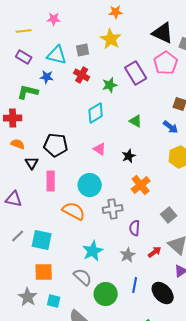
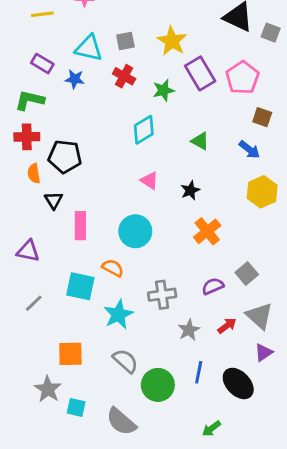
yellow star: (111, 39) -> (172, 41), moved
purple rectangle: (24, 57) -> (42, 64), moved
pink pentagon: (166, 63) -> (242, 78), moved
green L-shape: (28, 92) -> (30, 100), moved
orange semicircle: (18, 144) -> (34, 173), turned -120
black pentagon: (56, 145) -> (65, 157), moved
gray cross: (113, 209) -> (162, 295), moved
orange semicircle: (74, 211) -> (113, 268), size x0.7
purple semicircle: (135, 228) -> (213, 286), moved, turned 63
cyan square: (42, 240) -> (80, 286), moved
cyan star: (93, 251) -> (118, 314), moved
cyan square: (54, 301) -> (76, 407), moved

